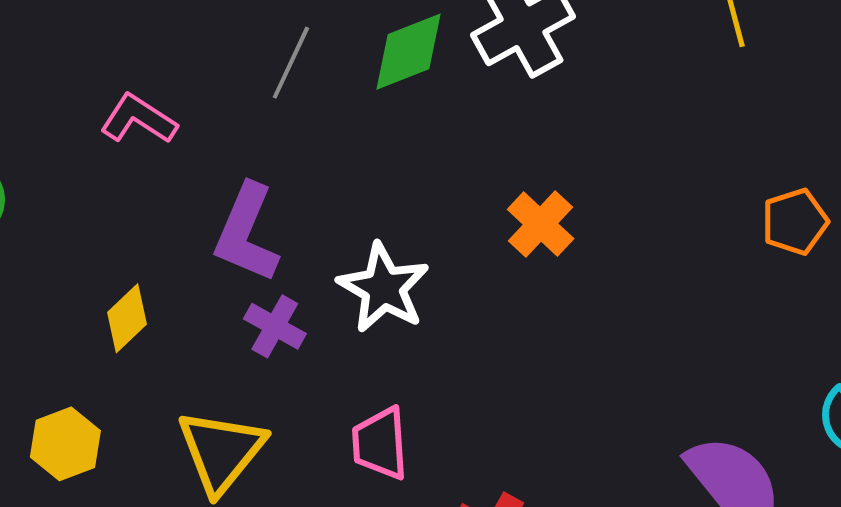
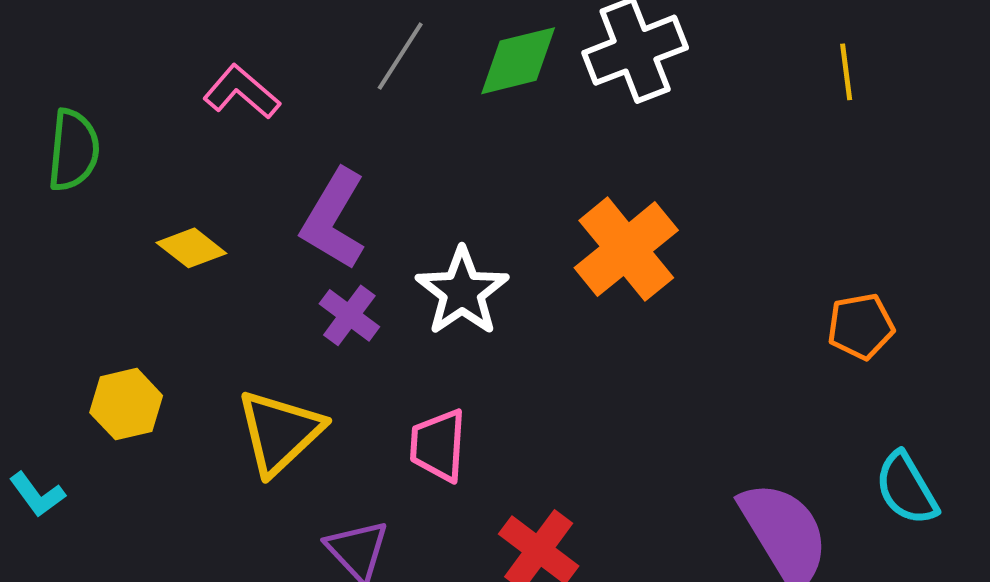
orange pentagon: (795, 222) -> (861, 326), moved
orange cross: (541, 224) -> (626, 249), size x1.5
yellow diamond: (127, 318) -> (191, 248), moved, turned 74

